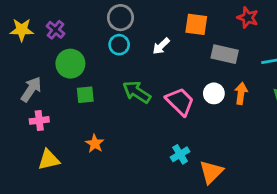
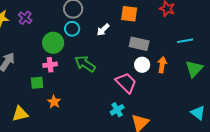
gray rectangle: (225, 54) -> (139, 44), moved
green circle: (70, 64) -> (53, 43), moved
green square: (85, 95) -> (37, 83), moved
pink trapezoid: (180, 102) -> (126, 83), moved
pink cross: (39, 120) -> (50, 65), moved

